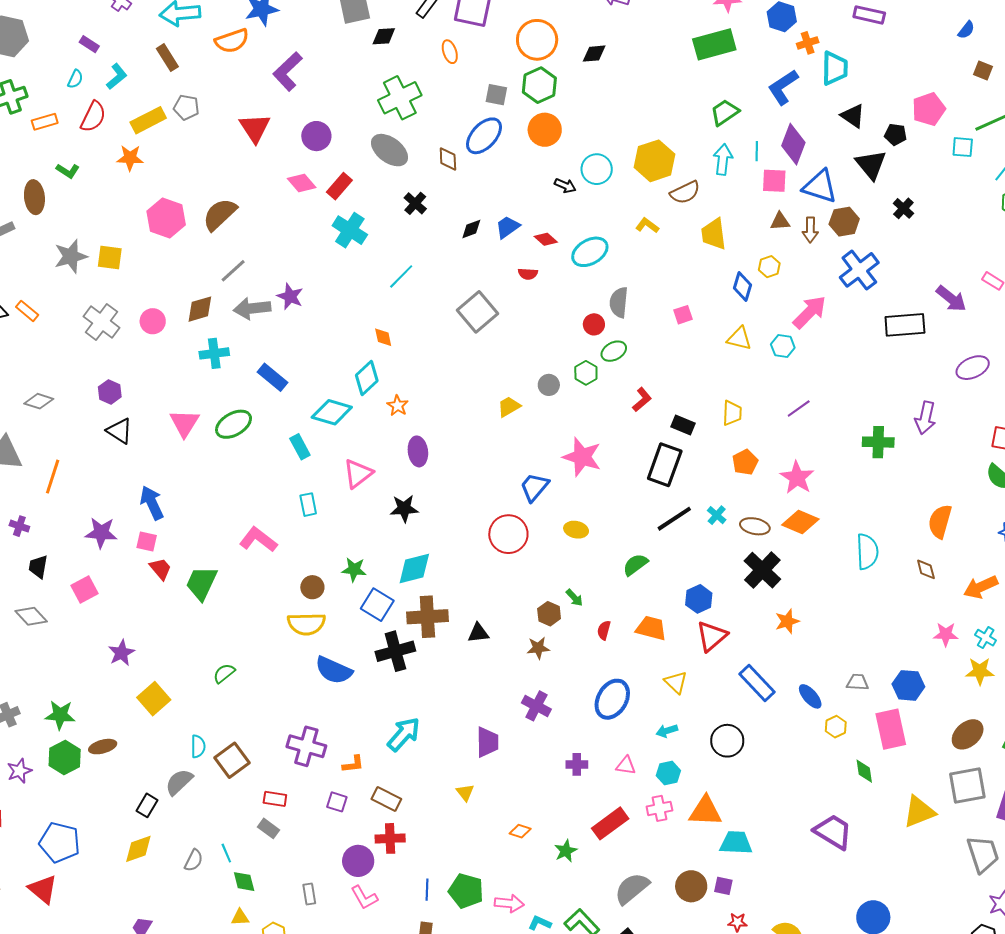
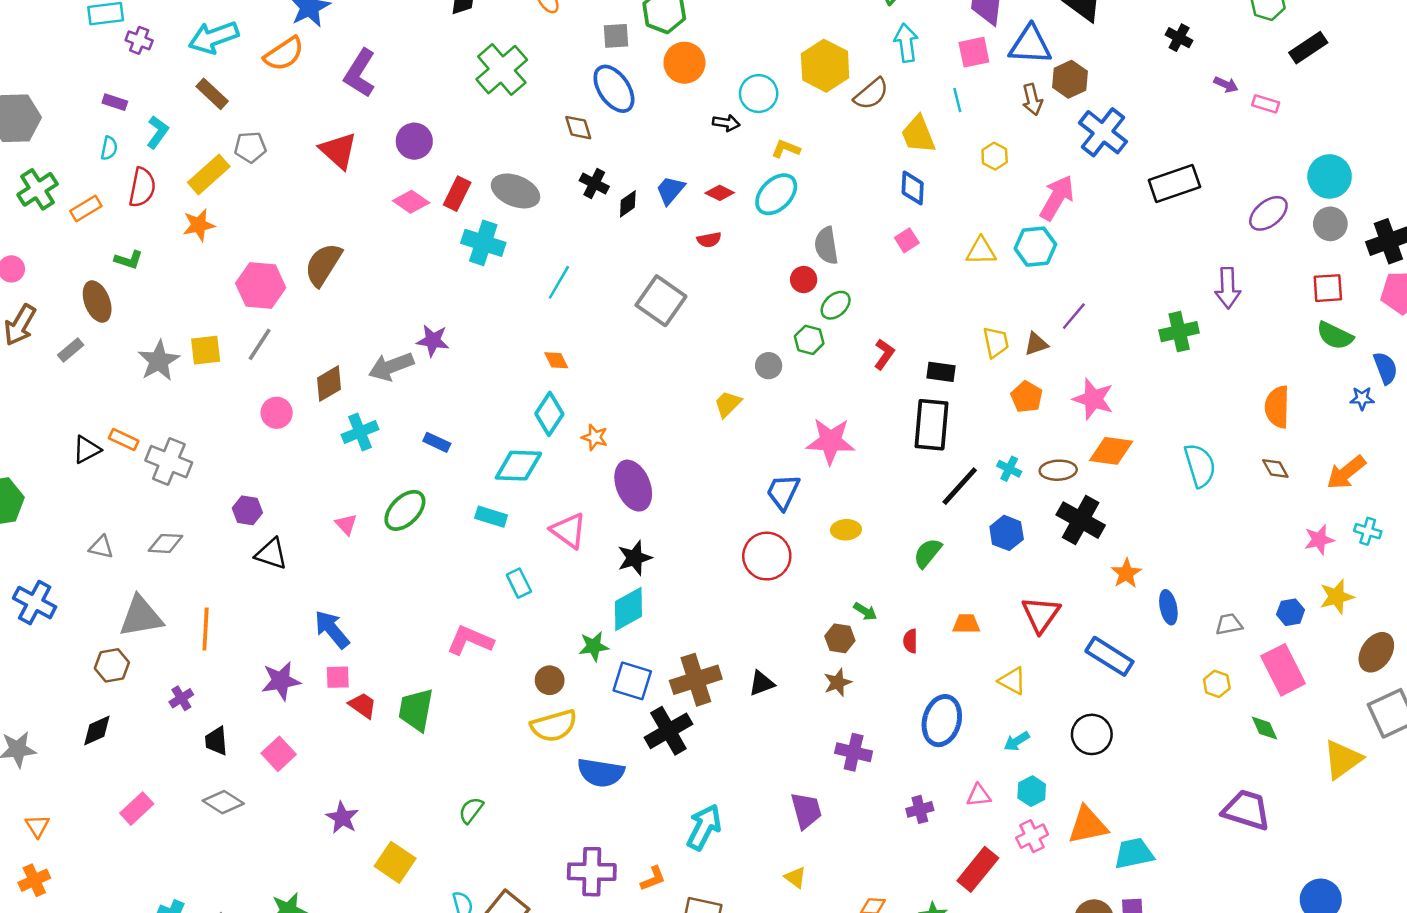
blue ellipse: (484, 136) -> (614, 89), turned -63
gray ellipse: (390, 150) -> (516, 191), moved
cyan line: (757, 151) -> (957, 100), moved
black cross: (415, 203) -> (594, 183), moved
black cross: (903, 208) -> (1179, 38), moved
brown triangle: (780, 221) -> (1036, 344), moved
yellow L-shape: (647, 225) -> (786, 149), moved
gray line: (233, 271) -> (260, 344), moved
blue diamond: (743, 286) -> (913, 188), moved
purple arrow: (951, 299) -> (1226, 84), moved, size x0.6
gray cross: (101, 322) -> (169, 462), moved
cyan hexagon: (783, 346) -> (1035, 247), size x1.4
blue rectangle: (273, 377) -> (437, 442), size x0.7
pink triangle: (184, 423) -> (346, 524), size x0.6
cyan rectangle: (300, 447) -> (491, 517), turned -30
purple ellipse: (418, 451) -> (633, 486), size x1.4
pink triangle: (358, 474) -> (569, 531), turned -32
purple cross: (19, 526) -> (181, 698), turned -36
cyan diamond: (414, 569) -> (628, 609), moved
blue hexagon: (699, 599) -> (1007, 533), moved
orange trapezoid: (651, 628) -> (966, 624), size x0.7
yellow star: (980, 671) -> (1337, 597), moved
blue hexagon: (908, 685) -> (1291, 612), size x0.7
blue ellipse: (810, 696) -> (1168, 607), moved, turned 44

